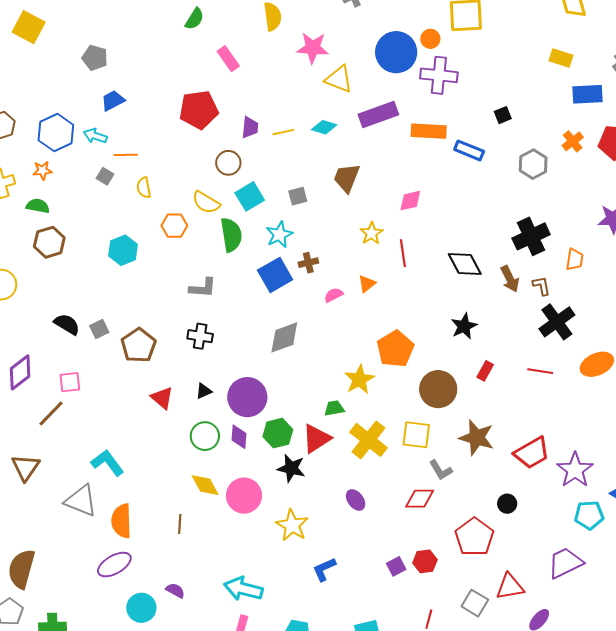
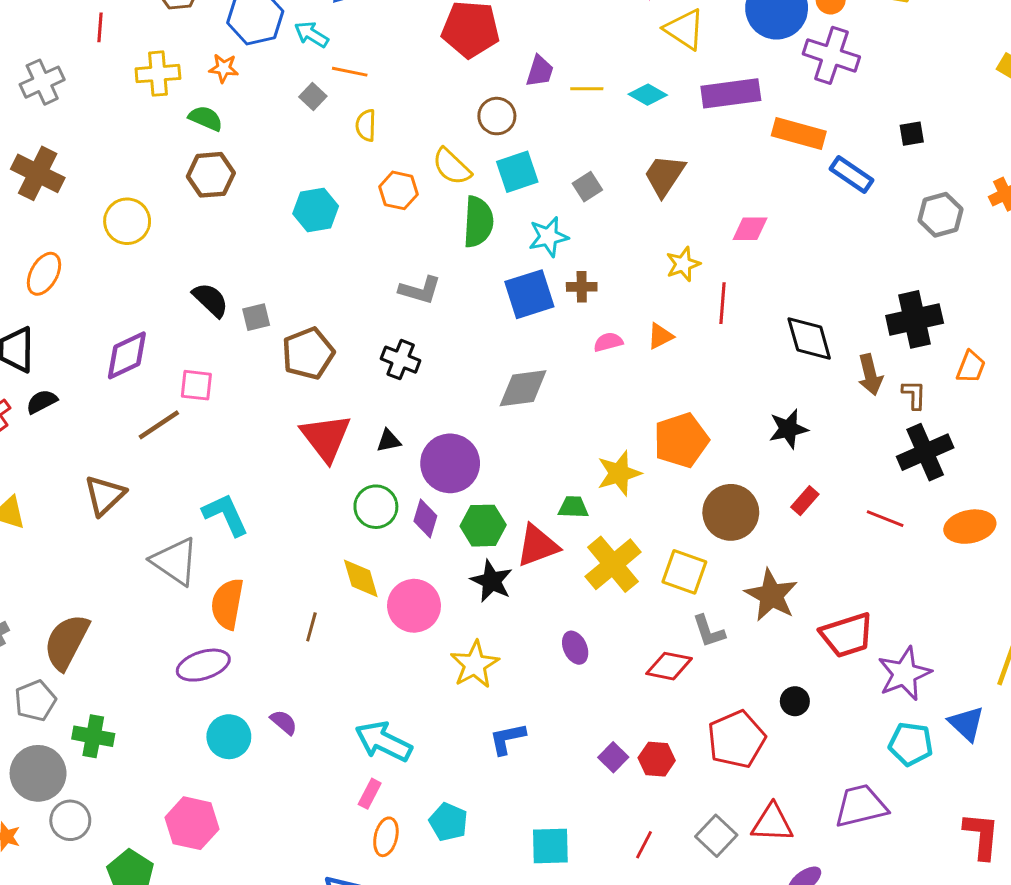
gray square: (298, 196) -> (587, 187), turned -30
red triangle: (162, 398) -> (326, 437), size x1.5
purple square: (396, 566) -> (613, 757), turned -30

